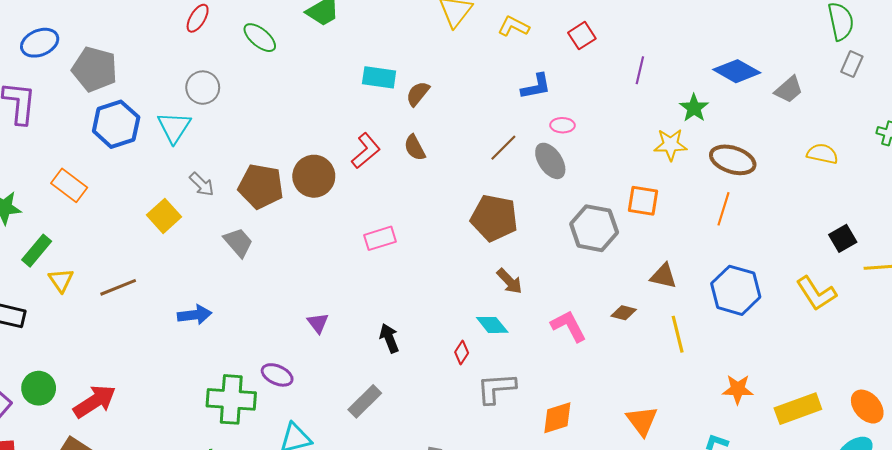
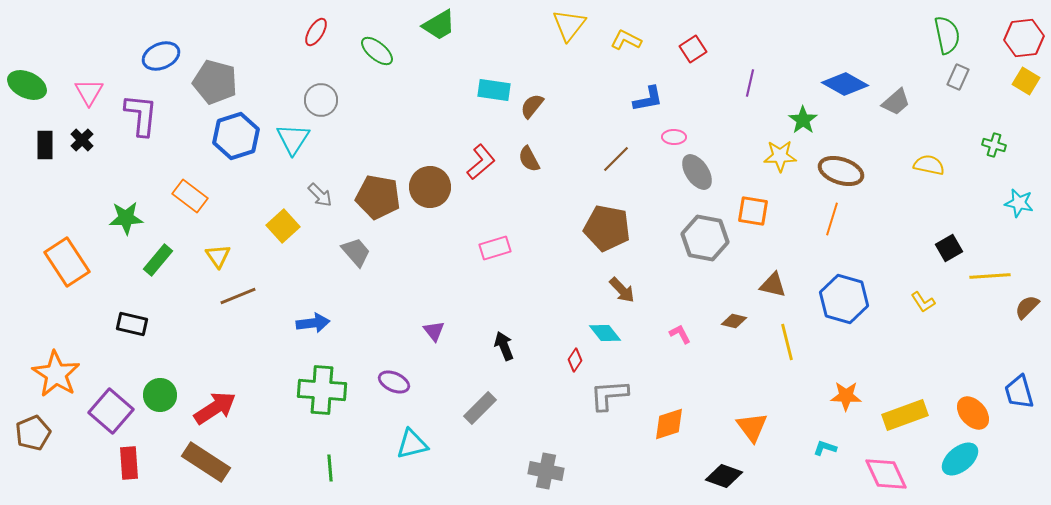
gray ellipse: (550, 161) -> (697, 172), moved
yellow triangle: (61, 280) -> (218, 256), moved
yellow L-shape: (816, 293) -> (923, 302), size x0.6
pink L-shape: (569, 326) -> (680, 334), size x0.6
green cross: (231, 399) -> (322, 390), moved

